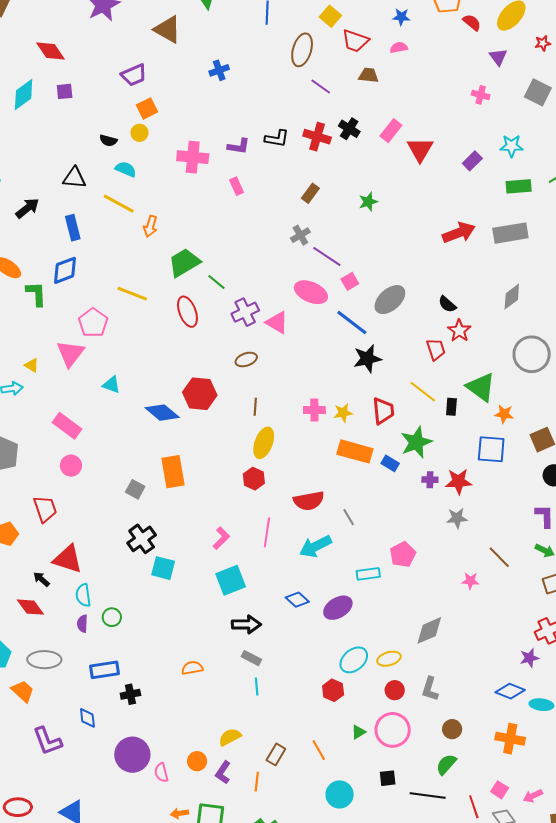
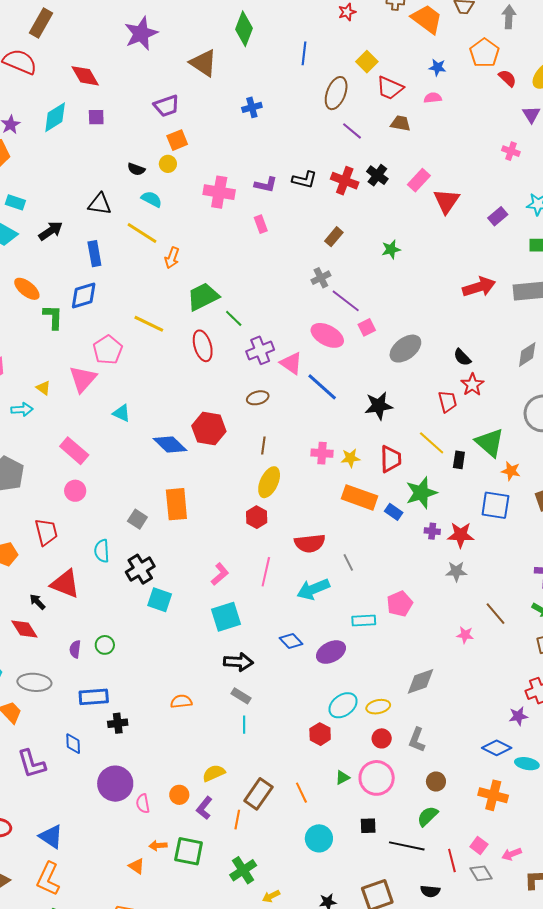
blue line: (352, 322) -> (322, 387), moved
cyan semicircle: (83, 595) -> (102, 551), moved
brown rectangle: (276, 754) -> (258, 794), size x1.4

